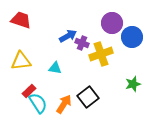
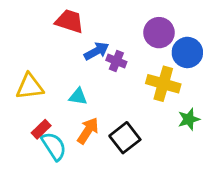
red trapezoid: (21, 20) -> (69, 21), moved
yellow cross: (101, 54) -> (163, 84), moved, turned 35
orange arrow: (64, 104) -> (88, 131), moved

